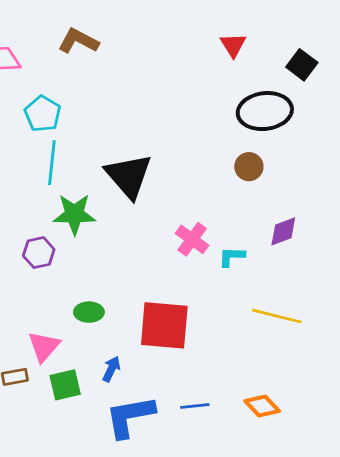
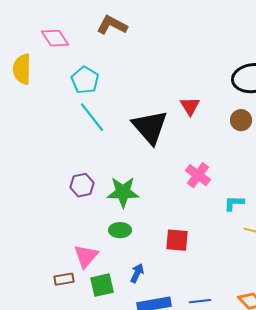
red triangle: (233, 45) -> (190, 106), moved
cyan line: (52, 163) -> (92, 117), turned -44
green star: (74, 214) -> (123, 192), moved
cyan L-shape: (232, 257) -> (234, 203), moved
red square: (164, 325) -> (177, 240), size x0.6

